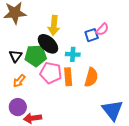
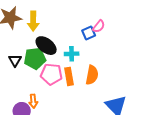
yellow arrow: (54, 25) -> (33, 21), moved
orange arrow: (19, 81) -> (33, 101), moved, turned -40

